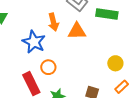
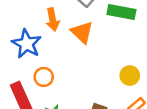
orange triangle: (77, 31) -> (82, 32), turned 42

